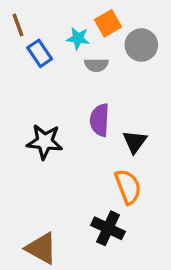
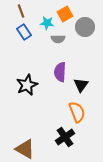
brown line: (18, 25) -> (21, 11), moved
black star: (45, 142) -> (27, 85), turned -30
black cross: (108, 228) -> (65, 137), turned 30

